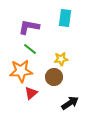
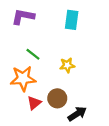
purple L-shape: (29, 27) -> (23, 17), moved
brown circle: (54, 77) -> (57, 98), moved

